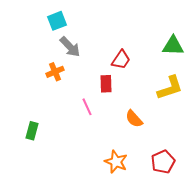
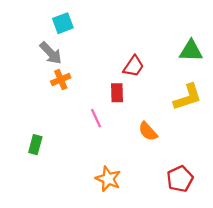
gray arrow: (70, 47) -> (51, 53), moved
orange star: (116, 162) -> (108, 179), moved

